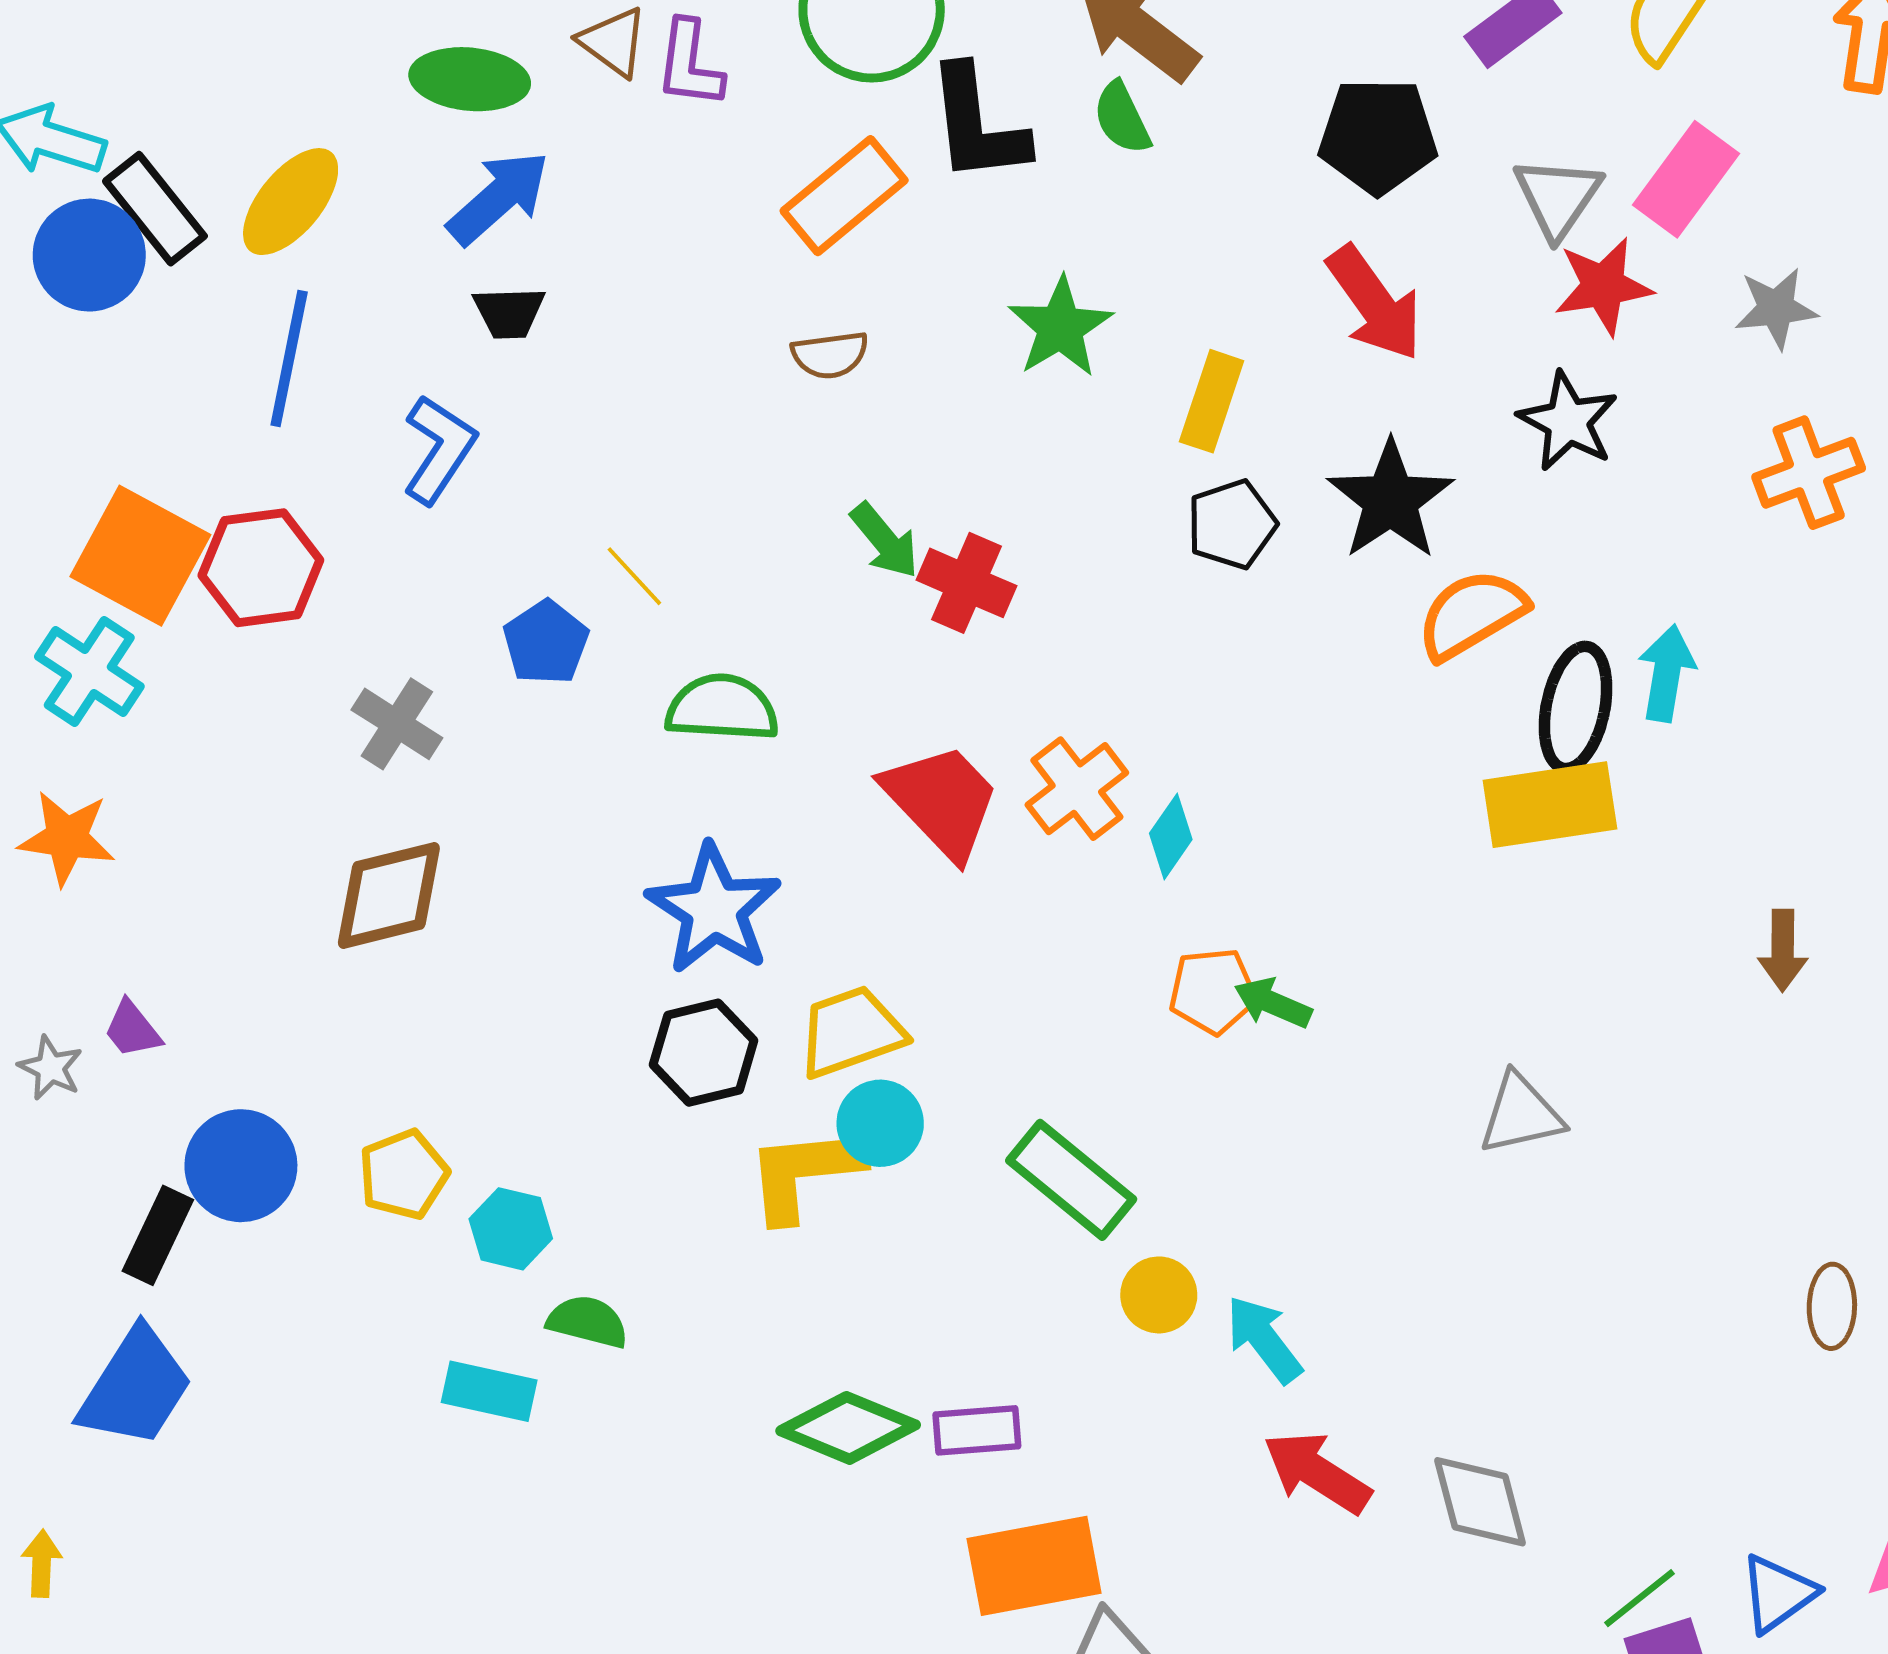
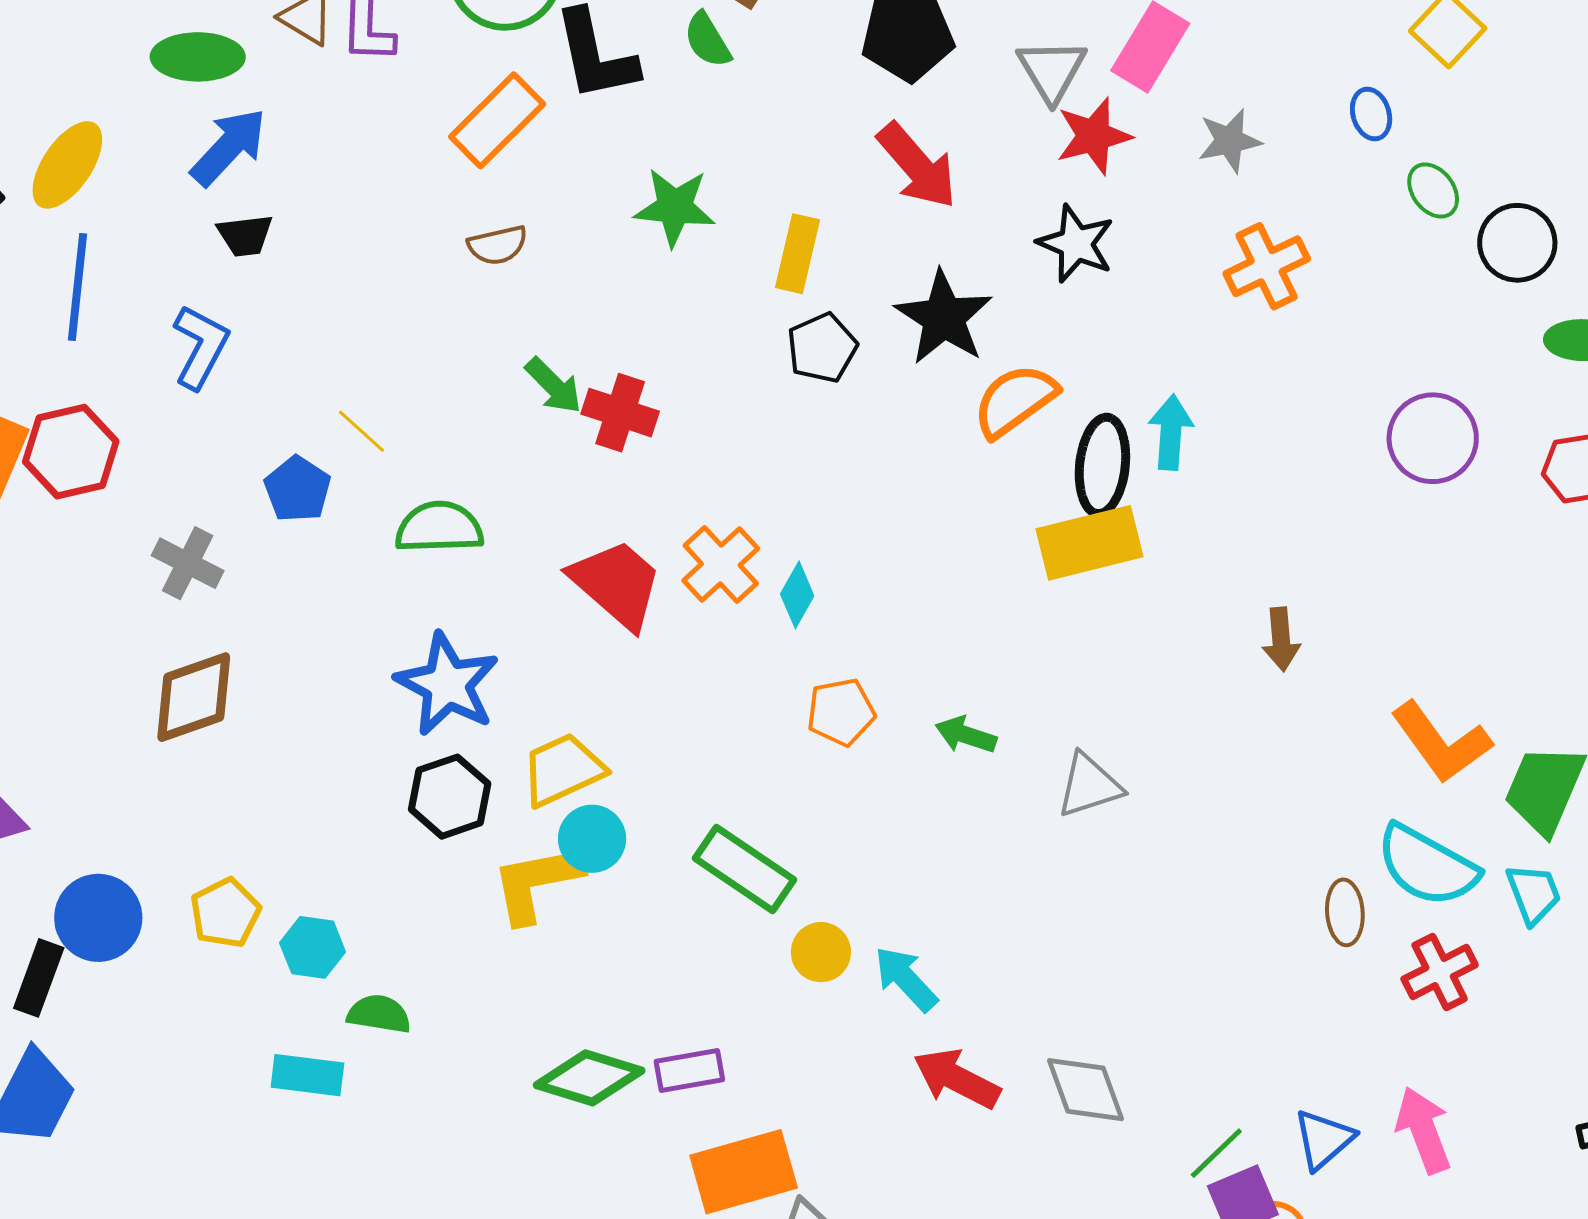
green star: (1060, 327) -> (675, 207), turned -30
green arrow: (1273, 1003) -> (966, 735), moved

